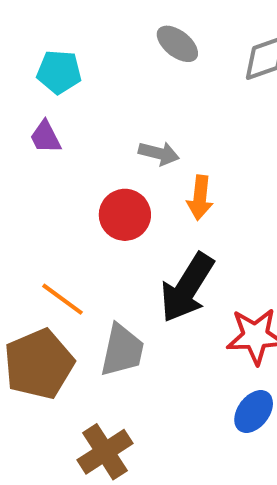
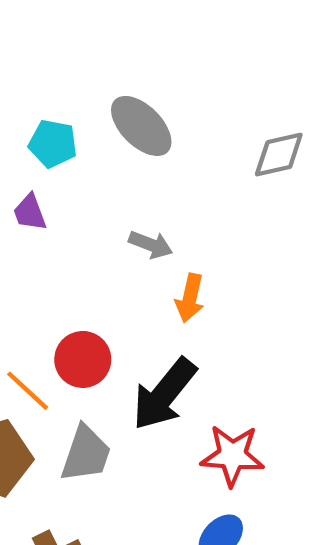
gray ellipse: (177, 44) -> (141, 126), moved, size x1.4
red circle: (125, 215) -> (83, 359), moved

